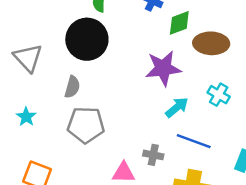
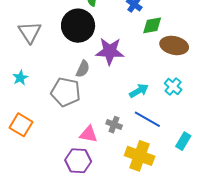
purple star: (163, 68) -> (110, 51), moved
gray semicircle: (72, 87) -> (83, 69), moved

